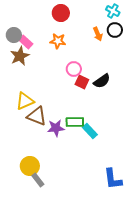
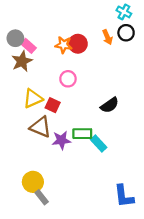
red circle: (61, 13) -> (78, 44), moved
pink circle: (74, 69) -> (68, 79), moved
black semicircle: (102, 81) -> (110, 105), moved
red square: (82, 82) -> (53, 105), moved
yellow triangle: (25, 101) -> (33, 99), moved

